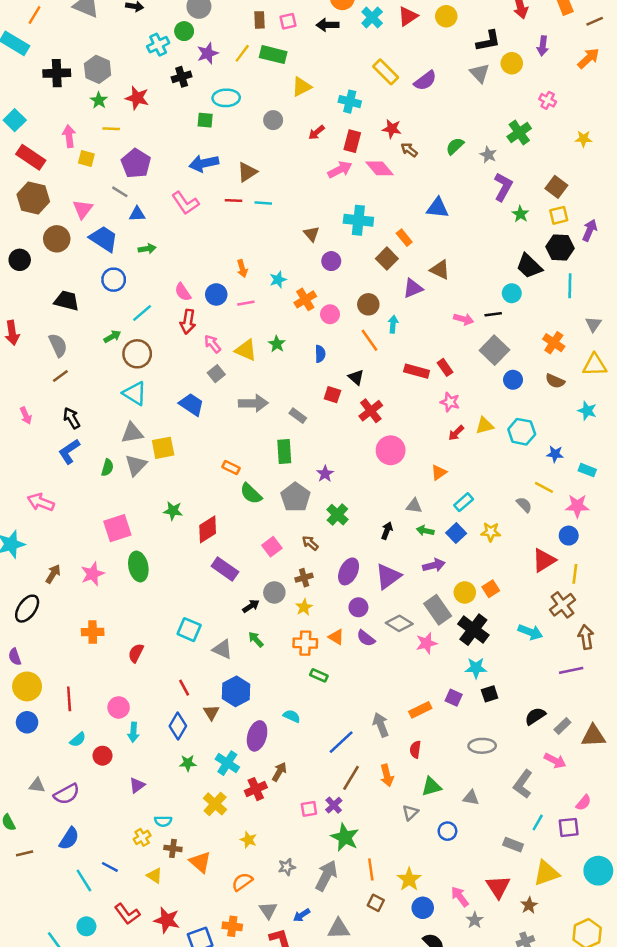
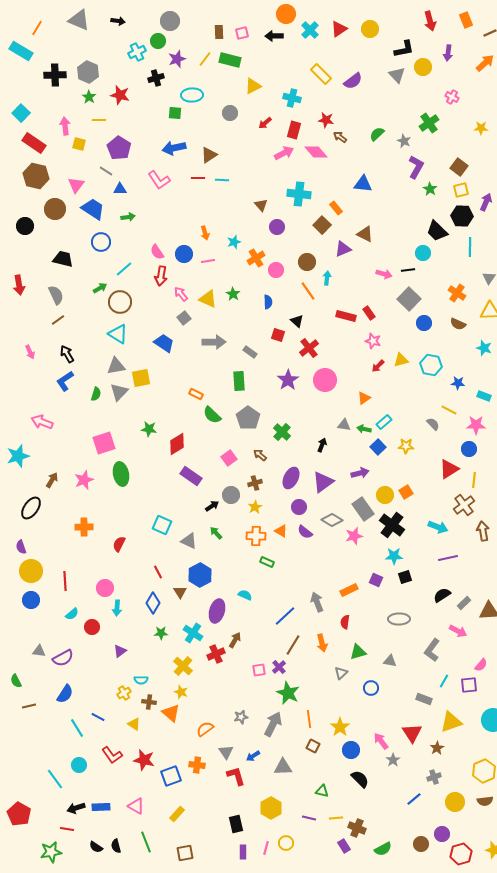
purple star: (325, 474) -> (288, 380), moved, size x1.5
green arrow: (425, 531) -> (364, 429), moved
purple line: (571, 670) -> (448, 558), moved
yellow star: (248, 840) -> (181, 692), moved

